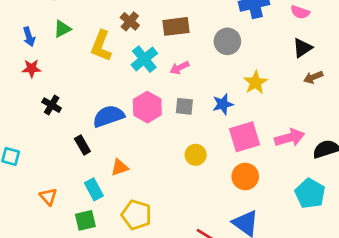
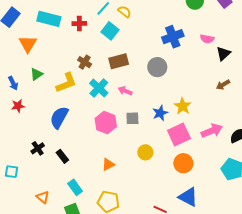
yellow L-shape: (101, 46) -> (66, 83), turned -125
black triangle: (302, 48) -> (223, 53), moved
pink arrow: (179, 68) -> (125, 91), turned 56
yellow star: (255, 82) -> (183, 106), moved
black cross: (52, 105) -> (38, 148), moved, turned 32
blue semicircle: (109, 116) -> (59, 117), moved, turned -35
orange triangle: (120, 167) -> (108, 165), moved

